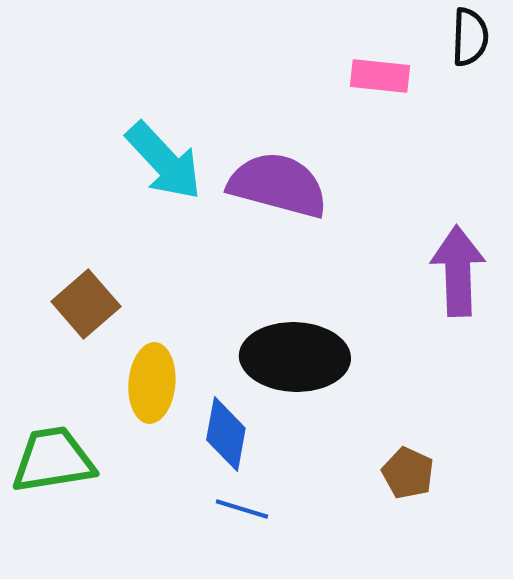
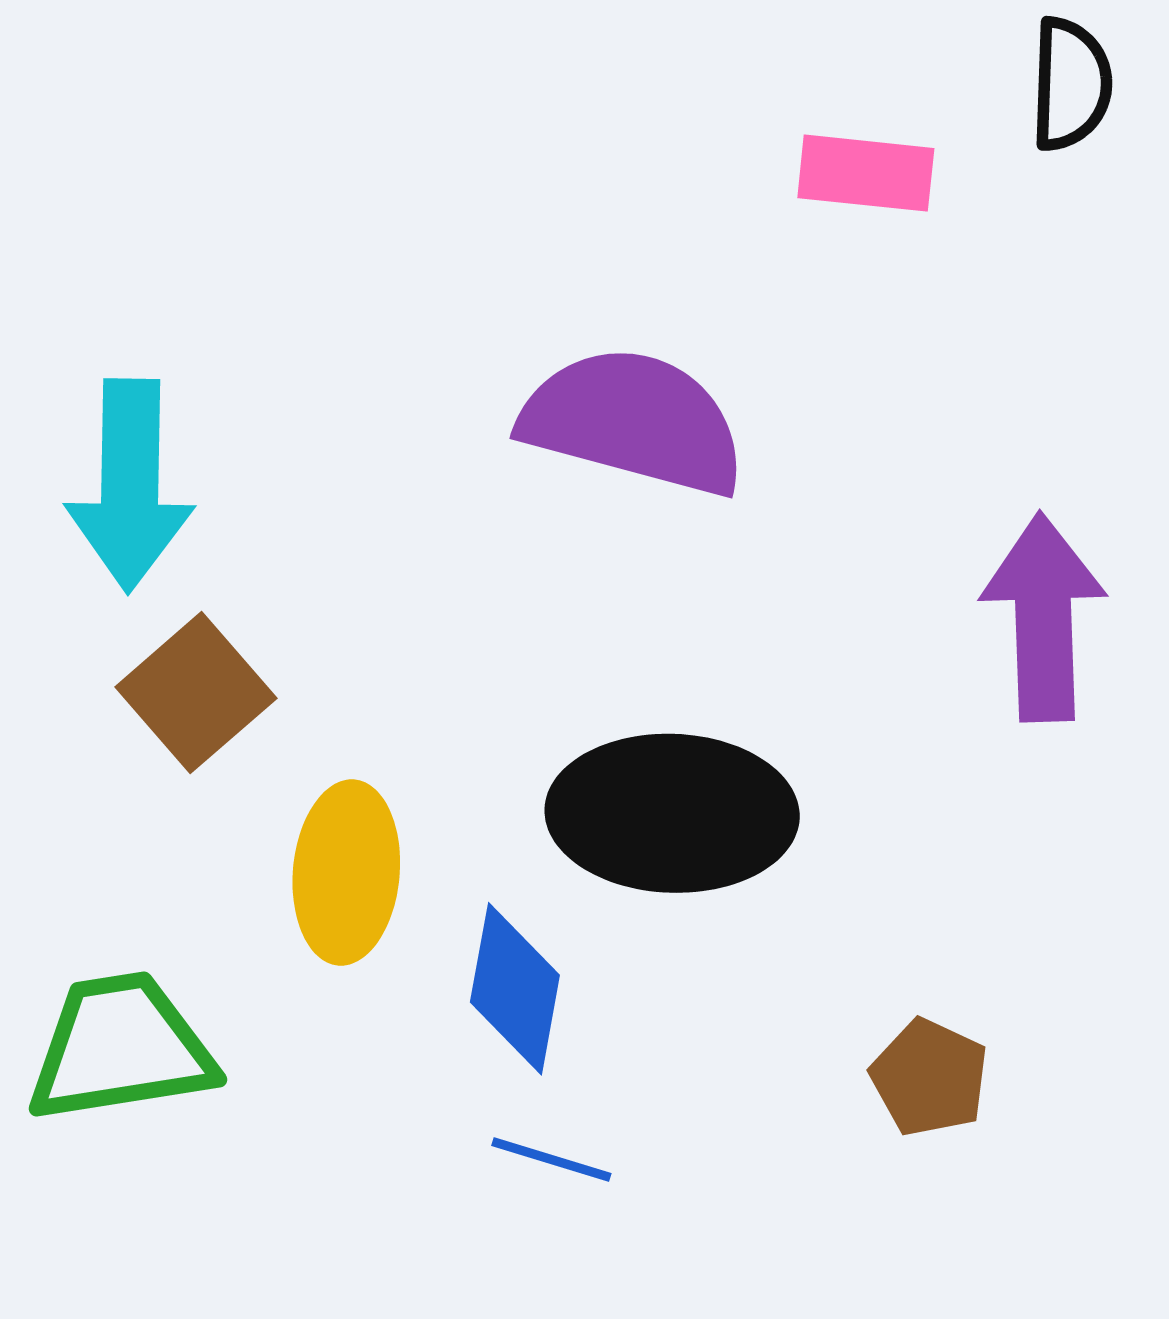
cyan arrow: (164, 161) -> (130, 485), moved, turned 44

